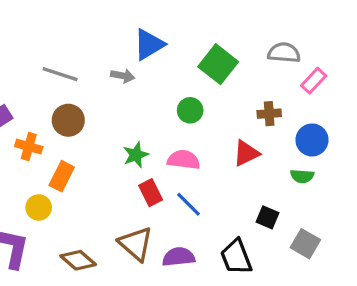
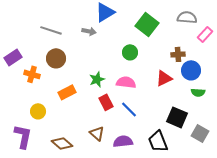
blue circle: (312, 140) -> (191, 70), moved
orange rectangle: (62, 176) -> (67, 92), moved, turned 36
black square: (268, 217) -> (177, 117), size x1.5
brown triangle: (136, 244) -> (97, 133), size x0.7

